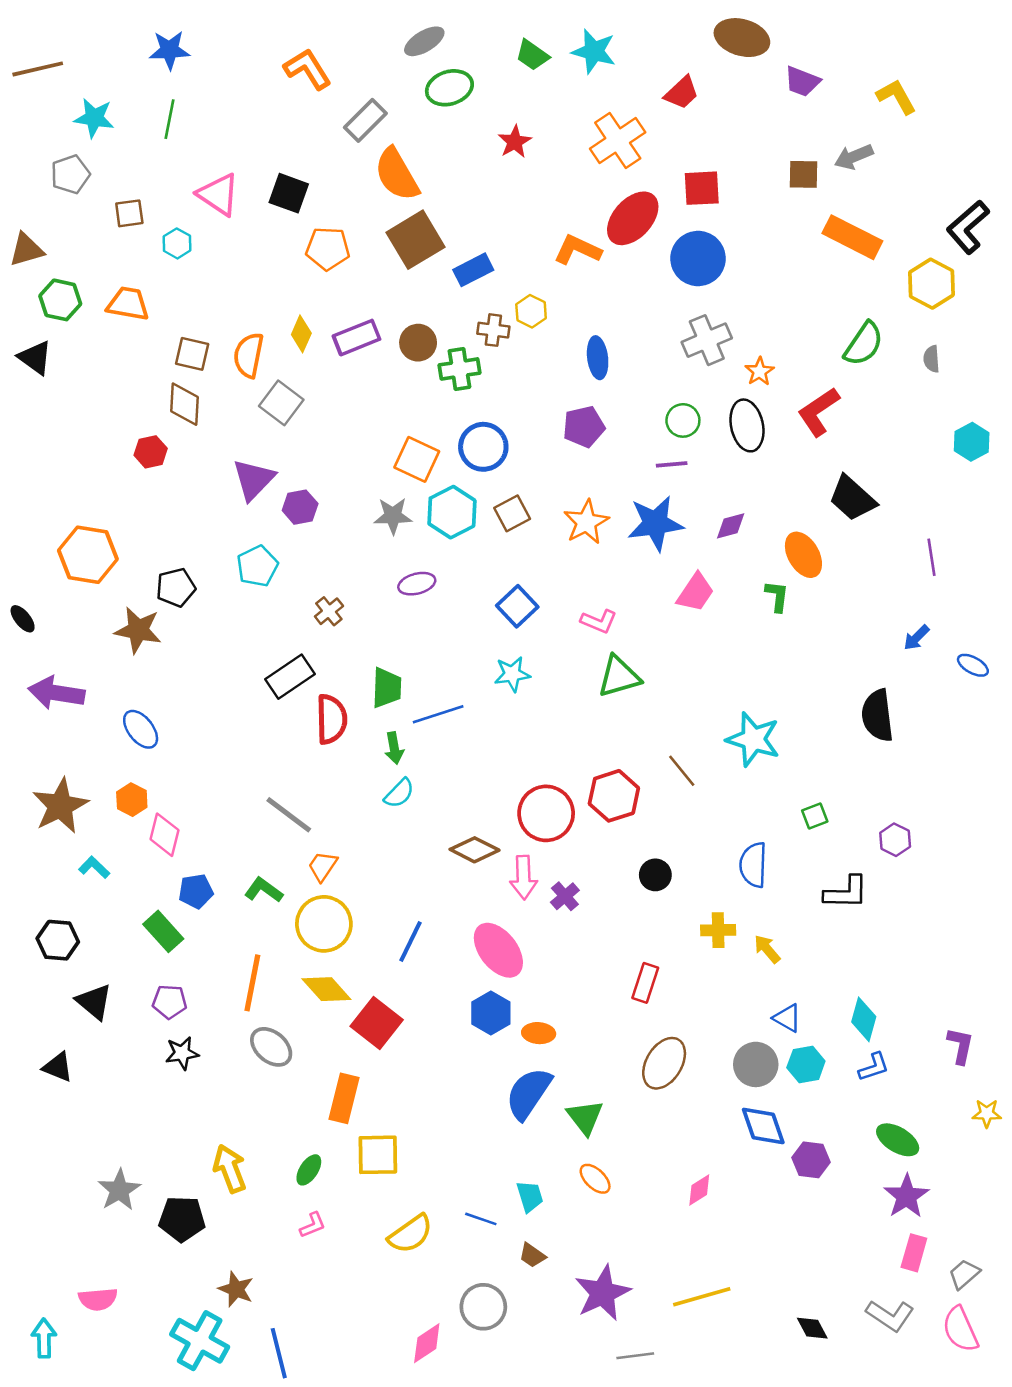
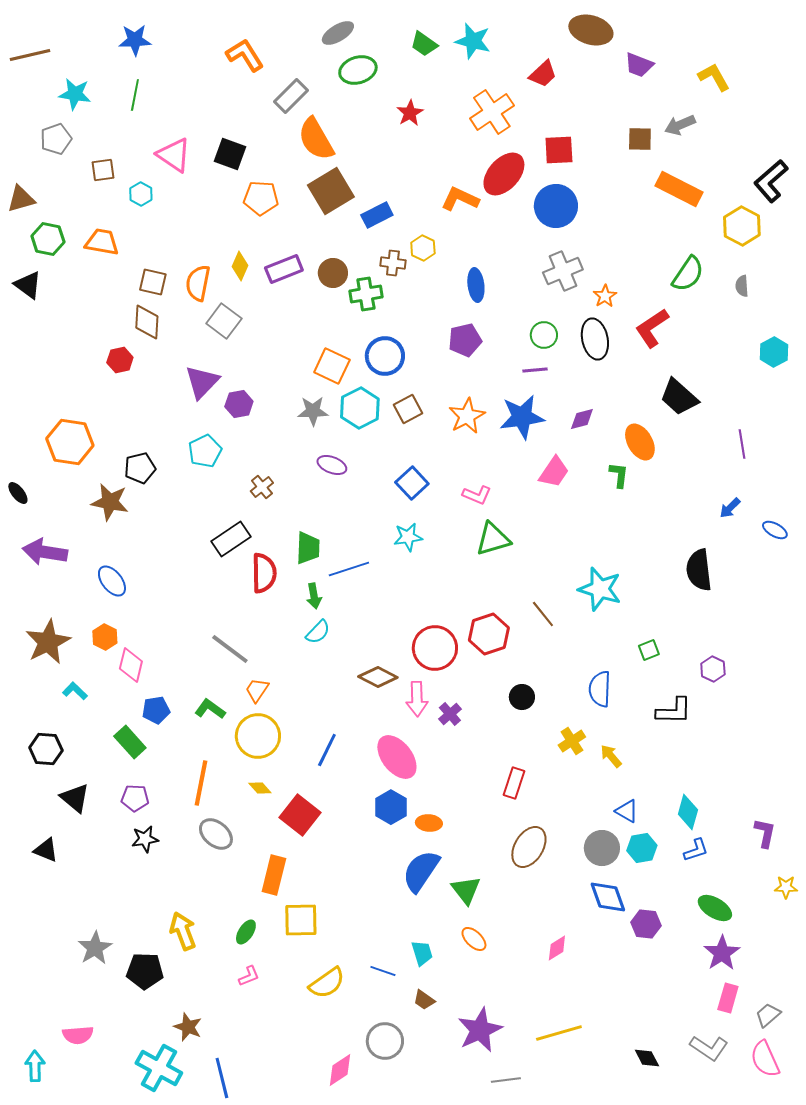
purple ellipse: (417, 584) -> (332, 465), turned 36
yellow cross: (718, 930) -> (572, 741), turned -32
yellow diamond: (326, 989) -> (260, 788), size x0.6

